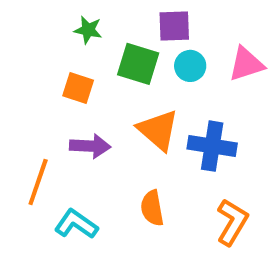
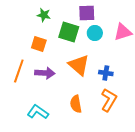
blue cross: (212, 146) -> (106, 73), size x0.6
orange line: (38, 182) -> (19, 71), moved
orange L-shape: (232, 222) -> (109, 100), moved

